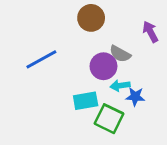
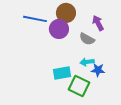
purple arrow: (150, 32) -> (98, 23), moved
blue line: (41, 59) -> (35, 19), moved, turned 40
purple circle: (103, 66) -> (59, 29), moved

